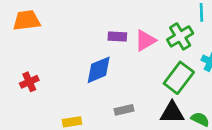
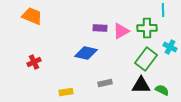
orange trapezoid: (27, 20) -> (32, 16), turned 30
green cross: (180, 36) -> (147, 28), turned 30
blue diamond: (99, 70) -> (86, 53), turned 35

